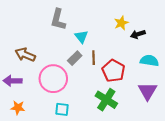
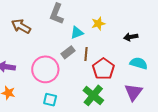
yellow star: (121, 23) -> (98, 24), moved
cyan triangle: (81, 37) -> (77, 33), turned 40
brown arrow: (25, 55) -> (21, 26), moved

